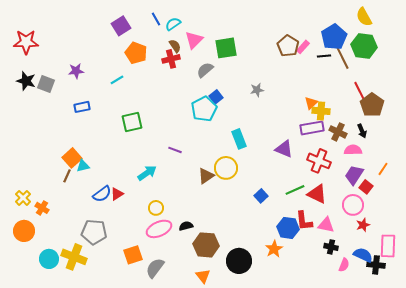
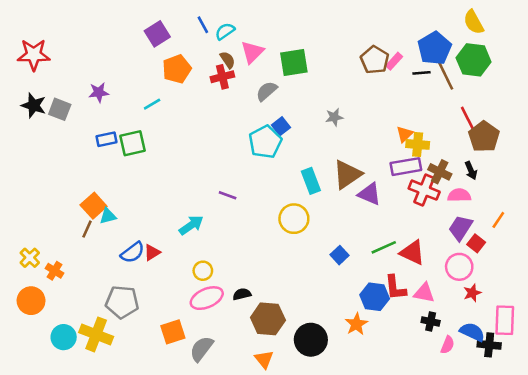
orange pentagon: (136, 53) -> (177, 69), turned 30
green square: (132, 122) -> (133, 143), moved
red cross: (319, 161) -> (424, 190), moved
brown triangle: (206, 176) -> (347, 174), moved, size x1.4

